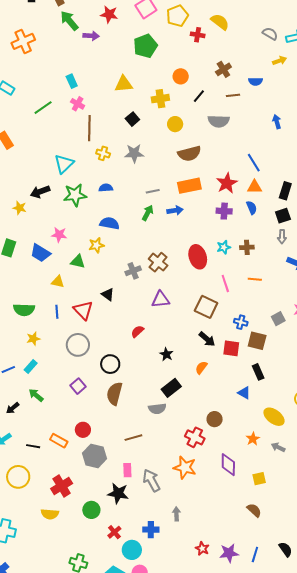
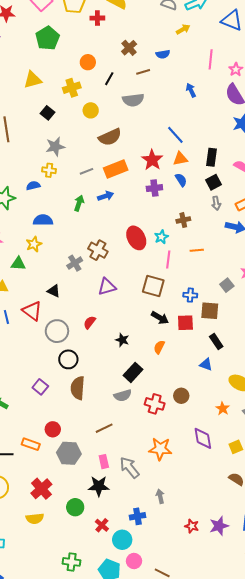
yellow cross: (103, 153) -> (49, 170), moved
gray line: (153, 191) -> (87, 171), moved
cyan star: (224, 247) -> (161, 237), moved
pink line: (225, 284) -> (168, 260), turned 36
gray circle: (78, 345) -> (57, 331), moved
red cross: (195, 437) -> (155, 404), moved

